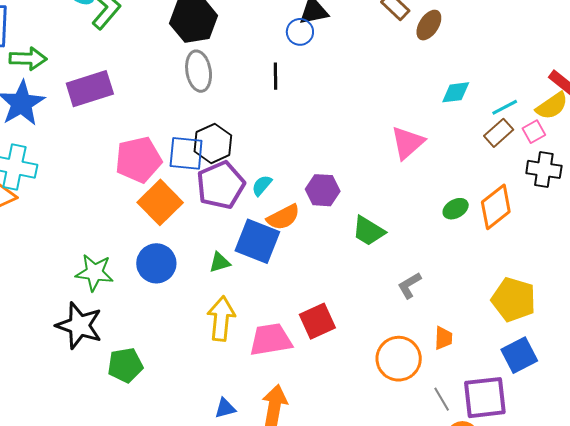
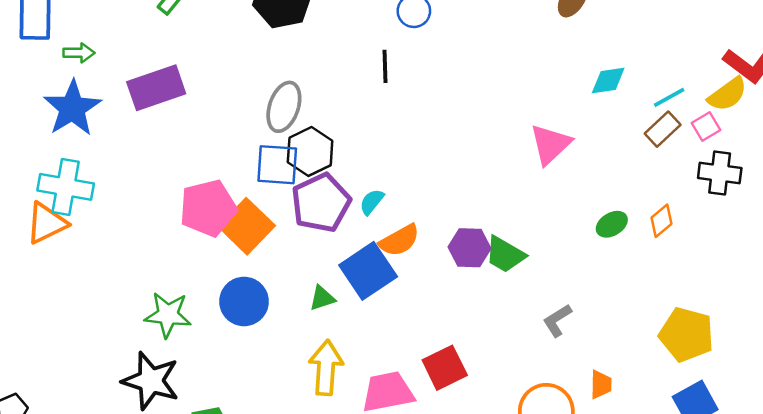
green arrow: (28, 59) -> (79, 53), size x0.7
gray ellipse: (199, 71) -> (284, 107), moved, turned 30
pink pentagon: (138, 160) -> (208, 208), moved
purple hexagon: (323, 190) -> (470, 248), moved
orange diamond: (496, 207) -> (661, 221), size x0.6
blue square: (257, 241) -> (368, 271), turned 36

